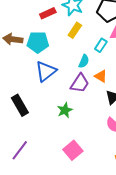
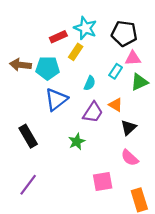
yellow rectangle: (75, 30) -> (76, 52), moved
cyan semicircle: (84, 61) -> (90, 83), moved
pink square: (73, 150) -> (103, 181), moved, turned 30

